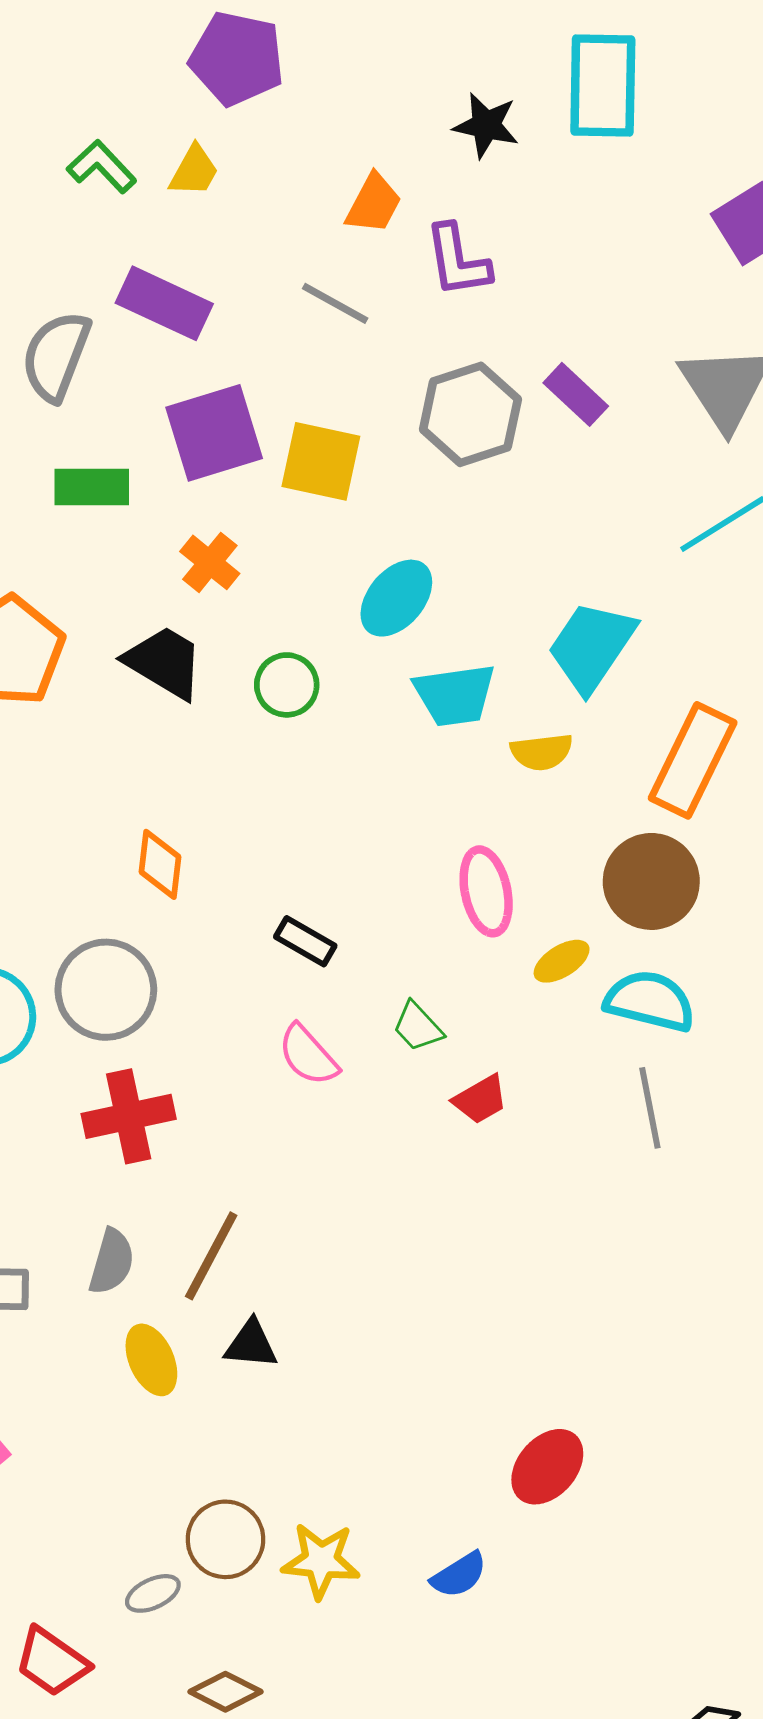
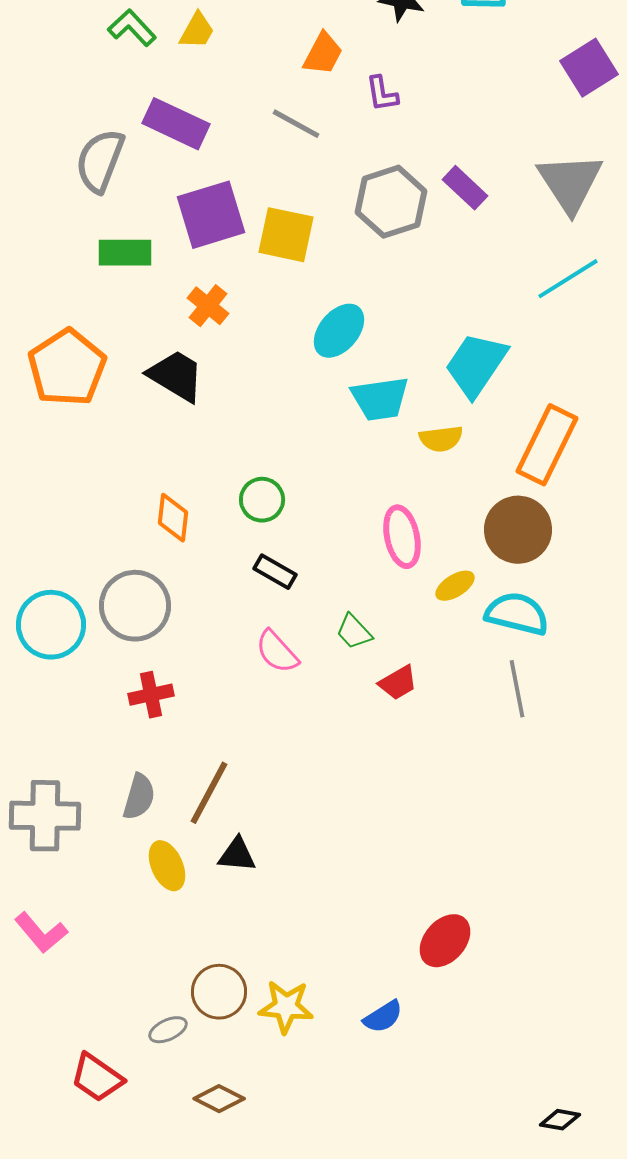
purple L-shape: (458, 261) -> (382, 94), size x0.7
green circle: (287, 685) -> (262, 500), moved
red cross: (129, 1116) -> (151, 695), size x0.7

